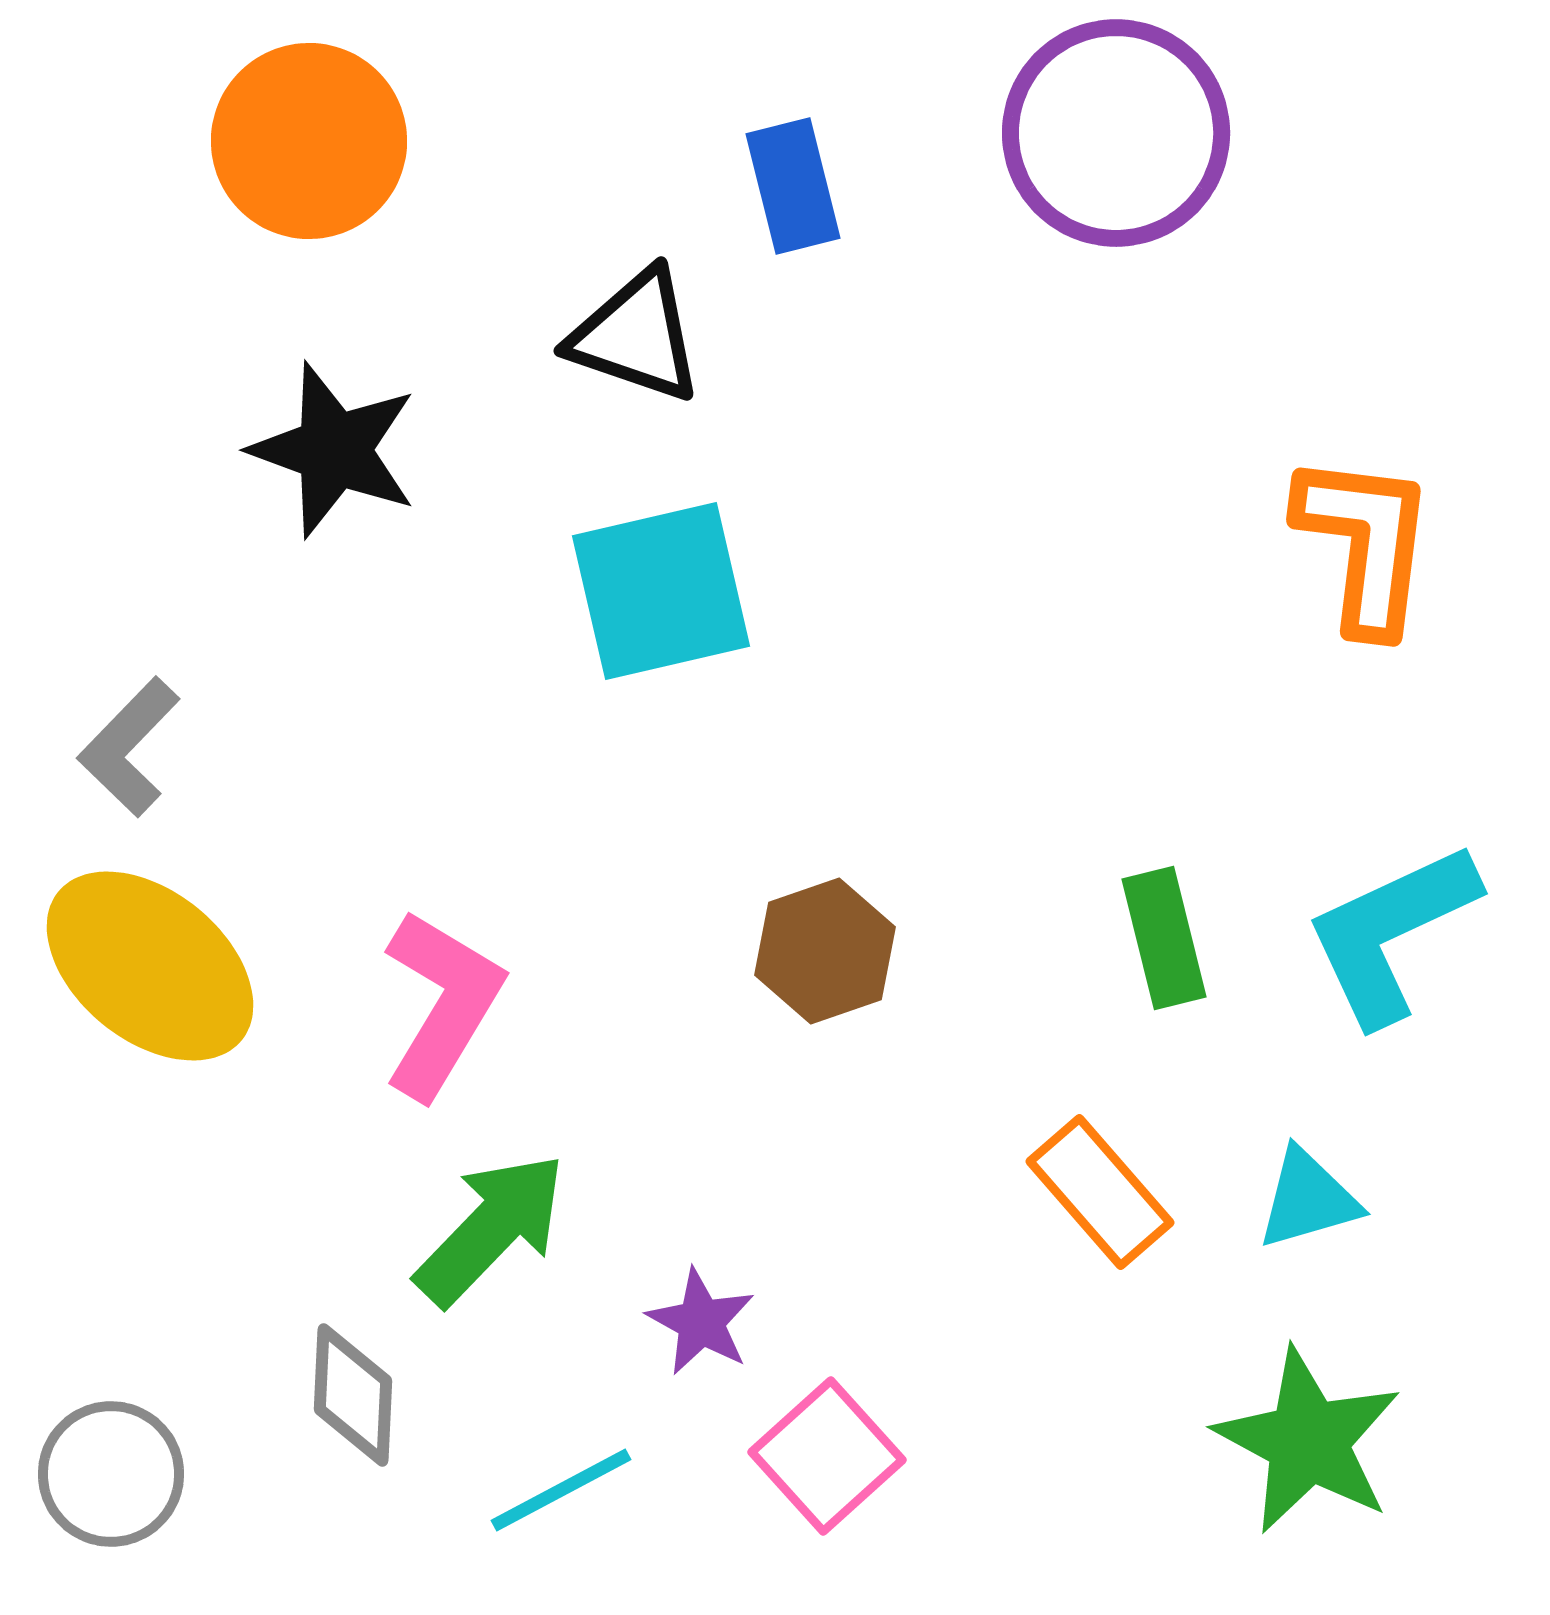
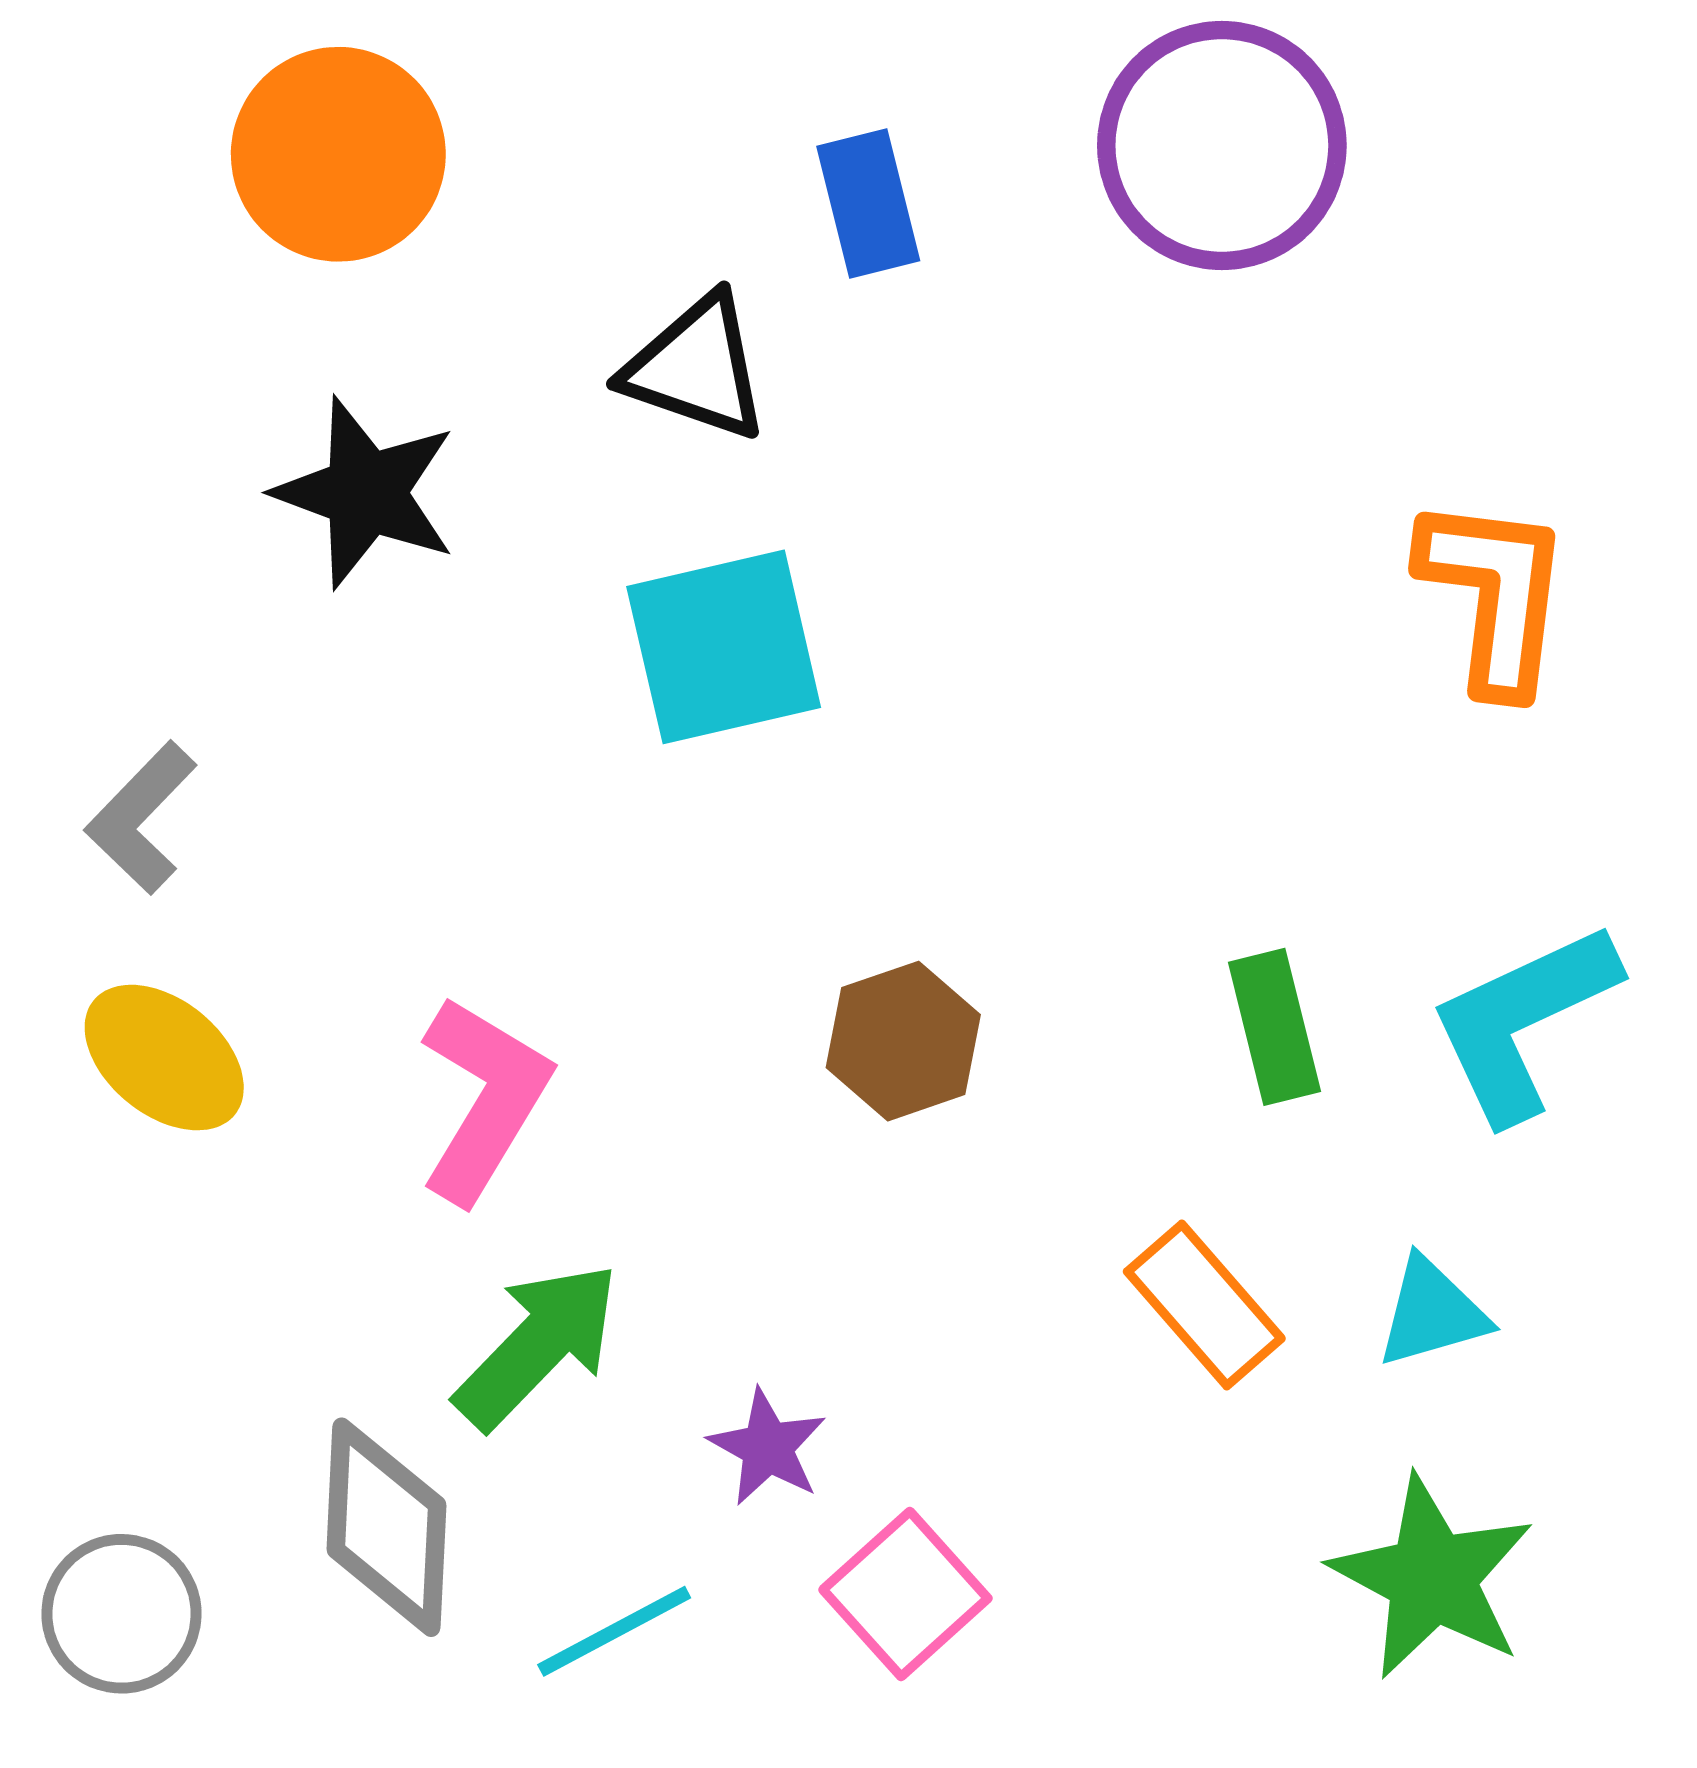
yellow ellipse: (150, 966) -> (164, 1058), size x0.7
gray diamond: (353, 1395) -> (386, 1527), size x1.4

